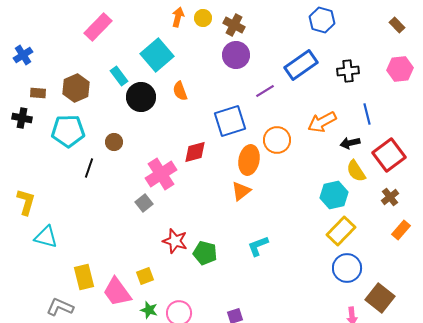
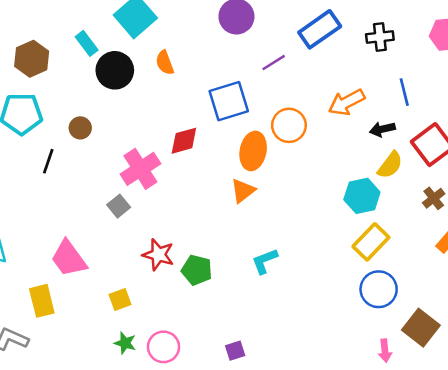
yellow semicircle: (356, 171) -> (390, 165), turned -110
pink trapezoid: (117, 292) -> (69, 259), moved

